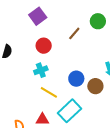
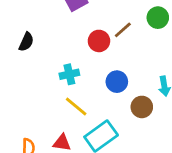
red circle: (44, 46) -> (99, 41), moved
blue circle: (76, 79) -> (117, 82), moved

